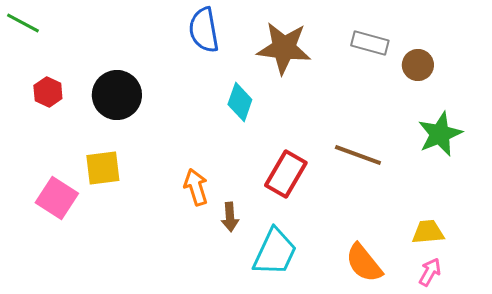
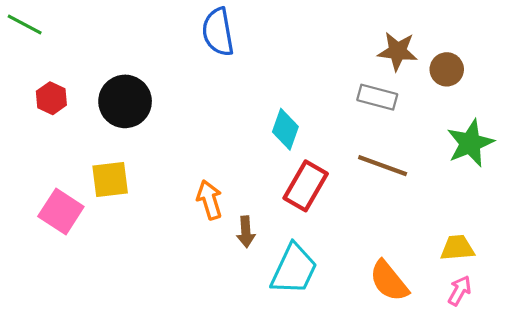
gray rectangle: (370, 43) -> (377, 97), moved
brown star: (284, 48) -> (398, 51), moved, size x0.7
cyan diamond: (240, 102) -> (285, 129), moved

